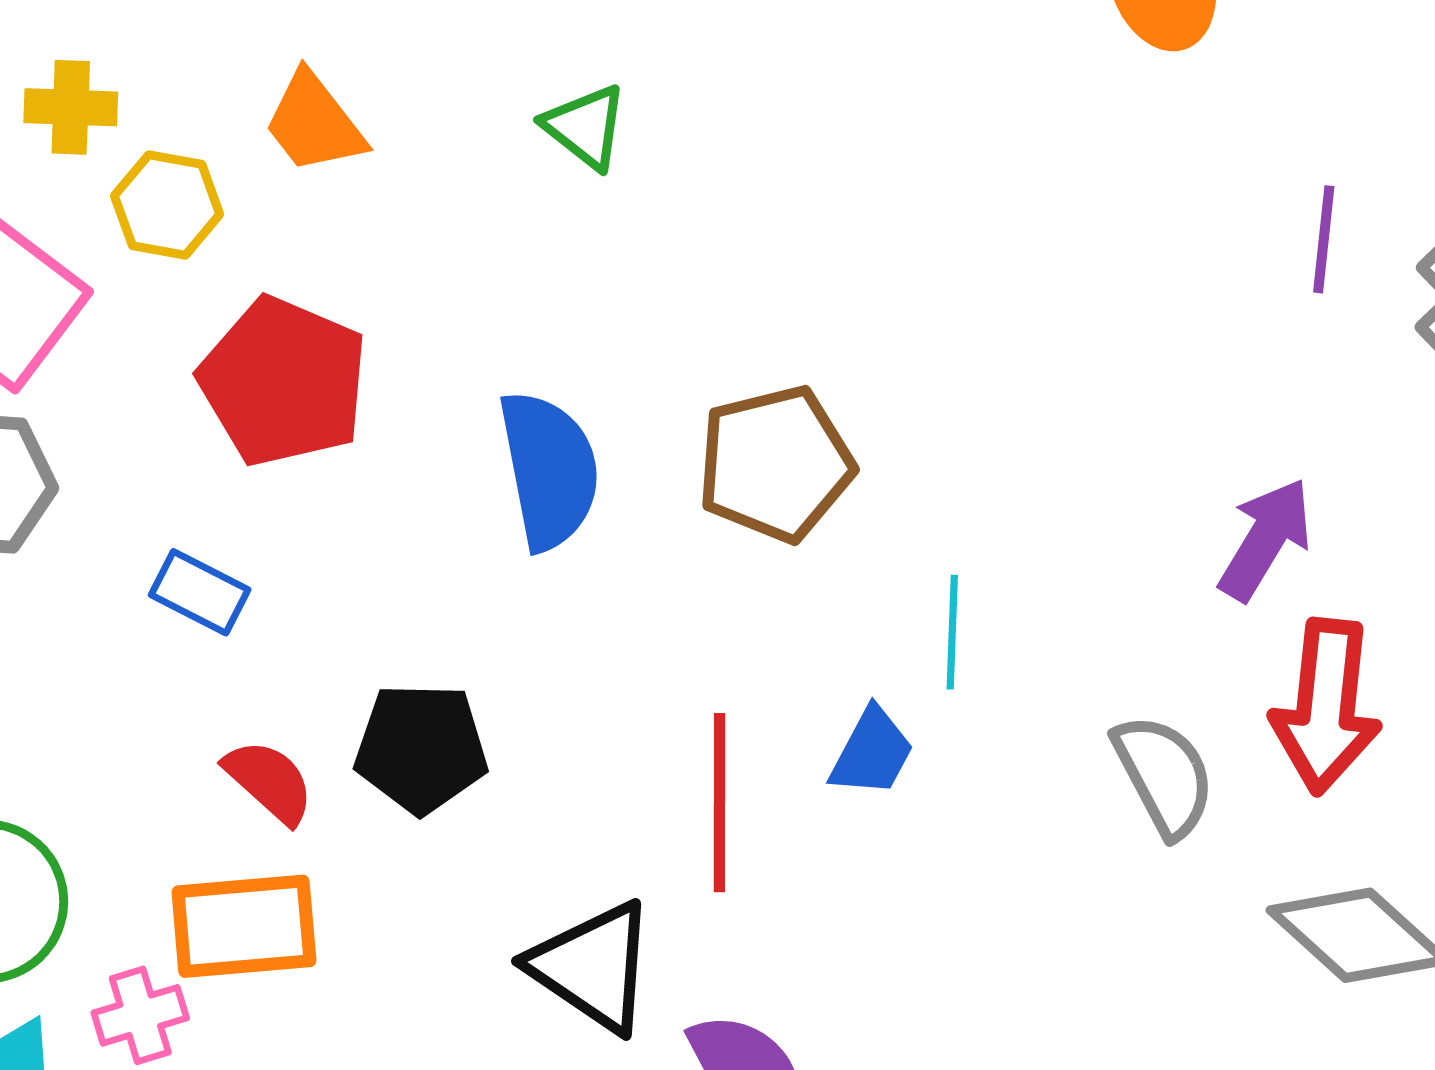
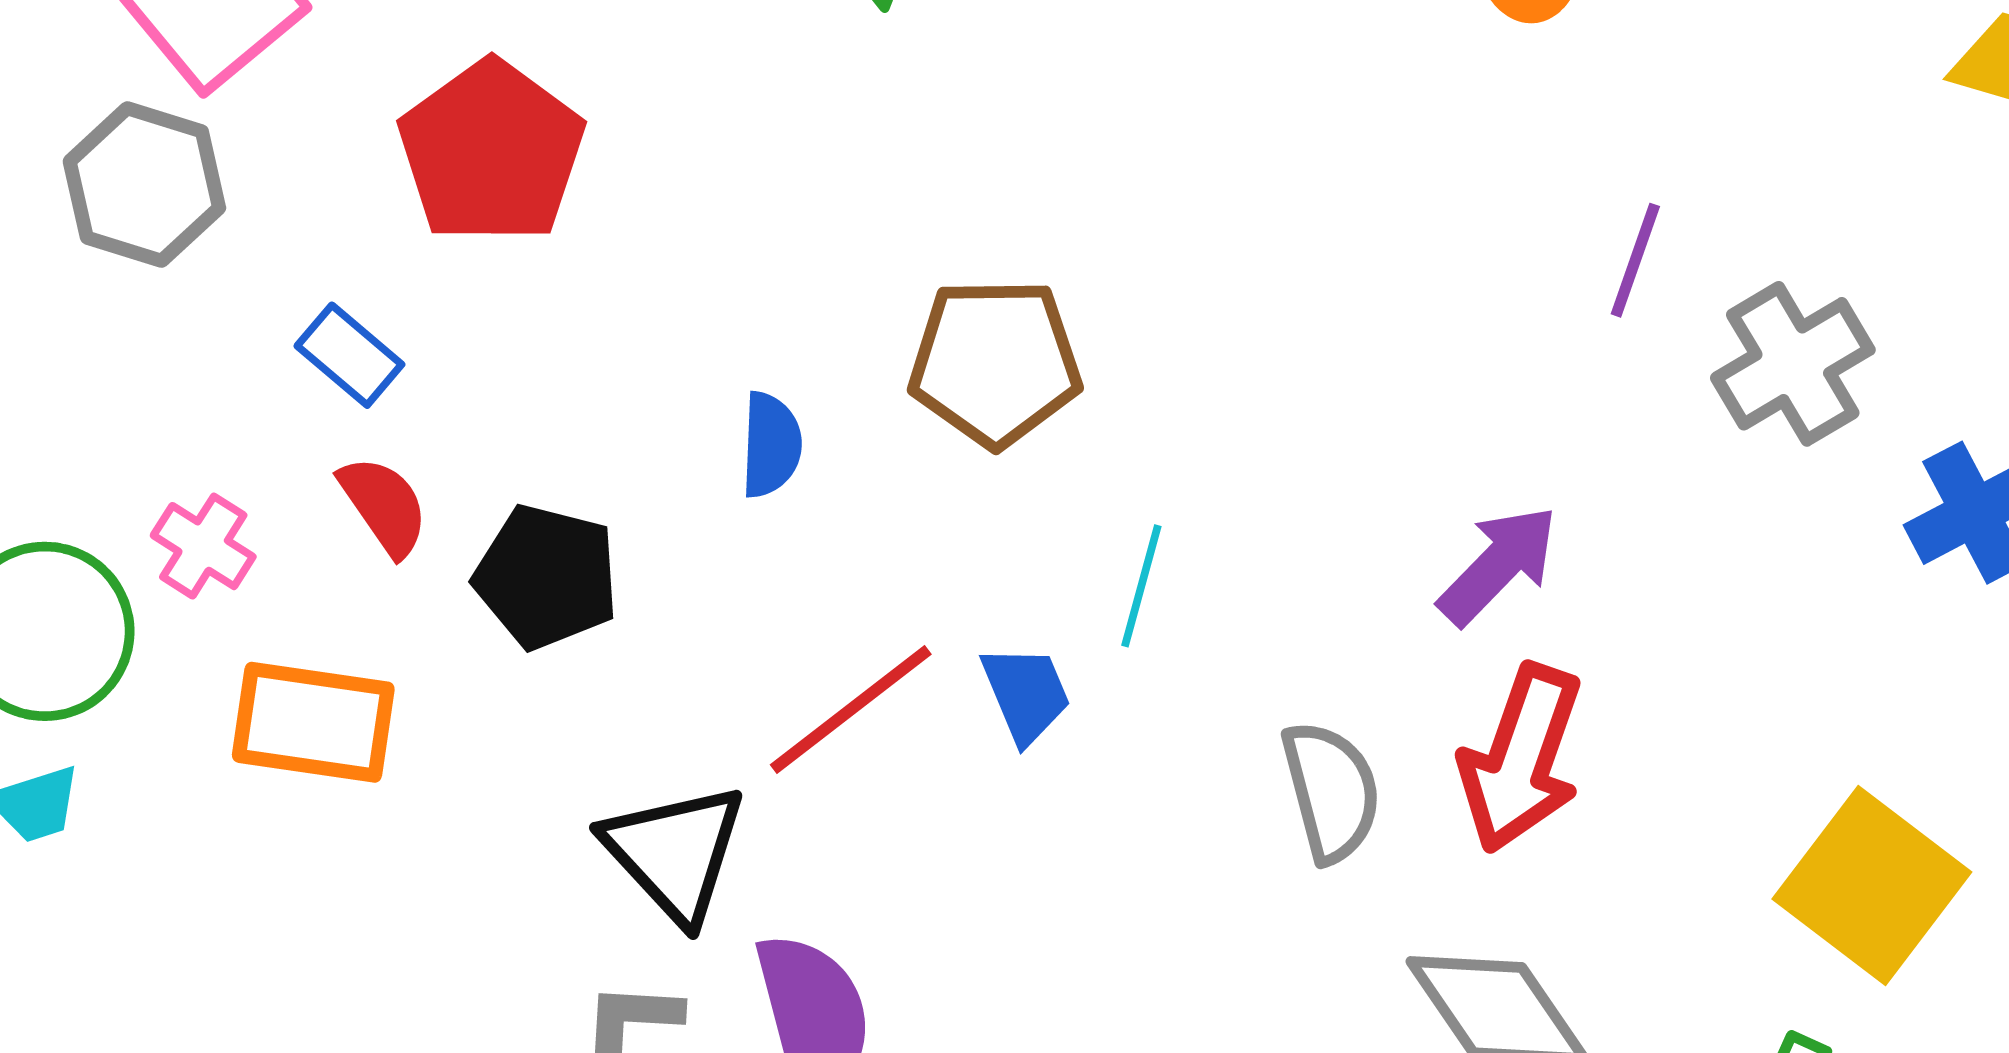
blue semicircle: (549, 470) -> (771, 445), moved, size x0.6
blue trapezoid: (872, 752) -> (1026, 694), turned -64
red semicircle: (269, 781) -> (384, 506), moved
red line: (719, 803) -> (851, 709), turned 39
pink cross: (140, 1015) -> (203, 546), moved, turned 36

